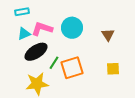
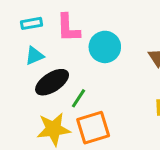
pink L-shape: (42, 29) -> (68, 28), moved, turned -110
orange square: (72, 68) -> (93, 128), moved

